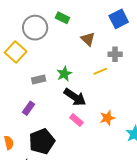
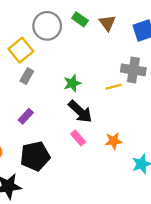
brown triangle: (88, 39) -> (107, 23), moved
gray cross: (115, 54) -> (133, 70), size x1.5
gray rectangle: (39, 79) -> (27, 76), moved, turned -56

